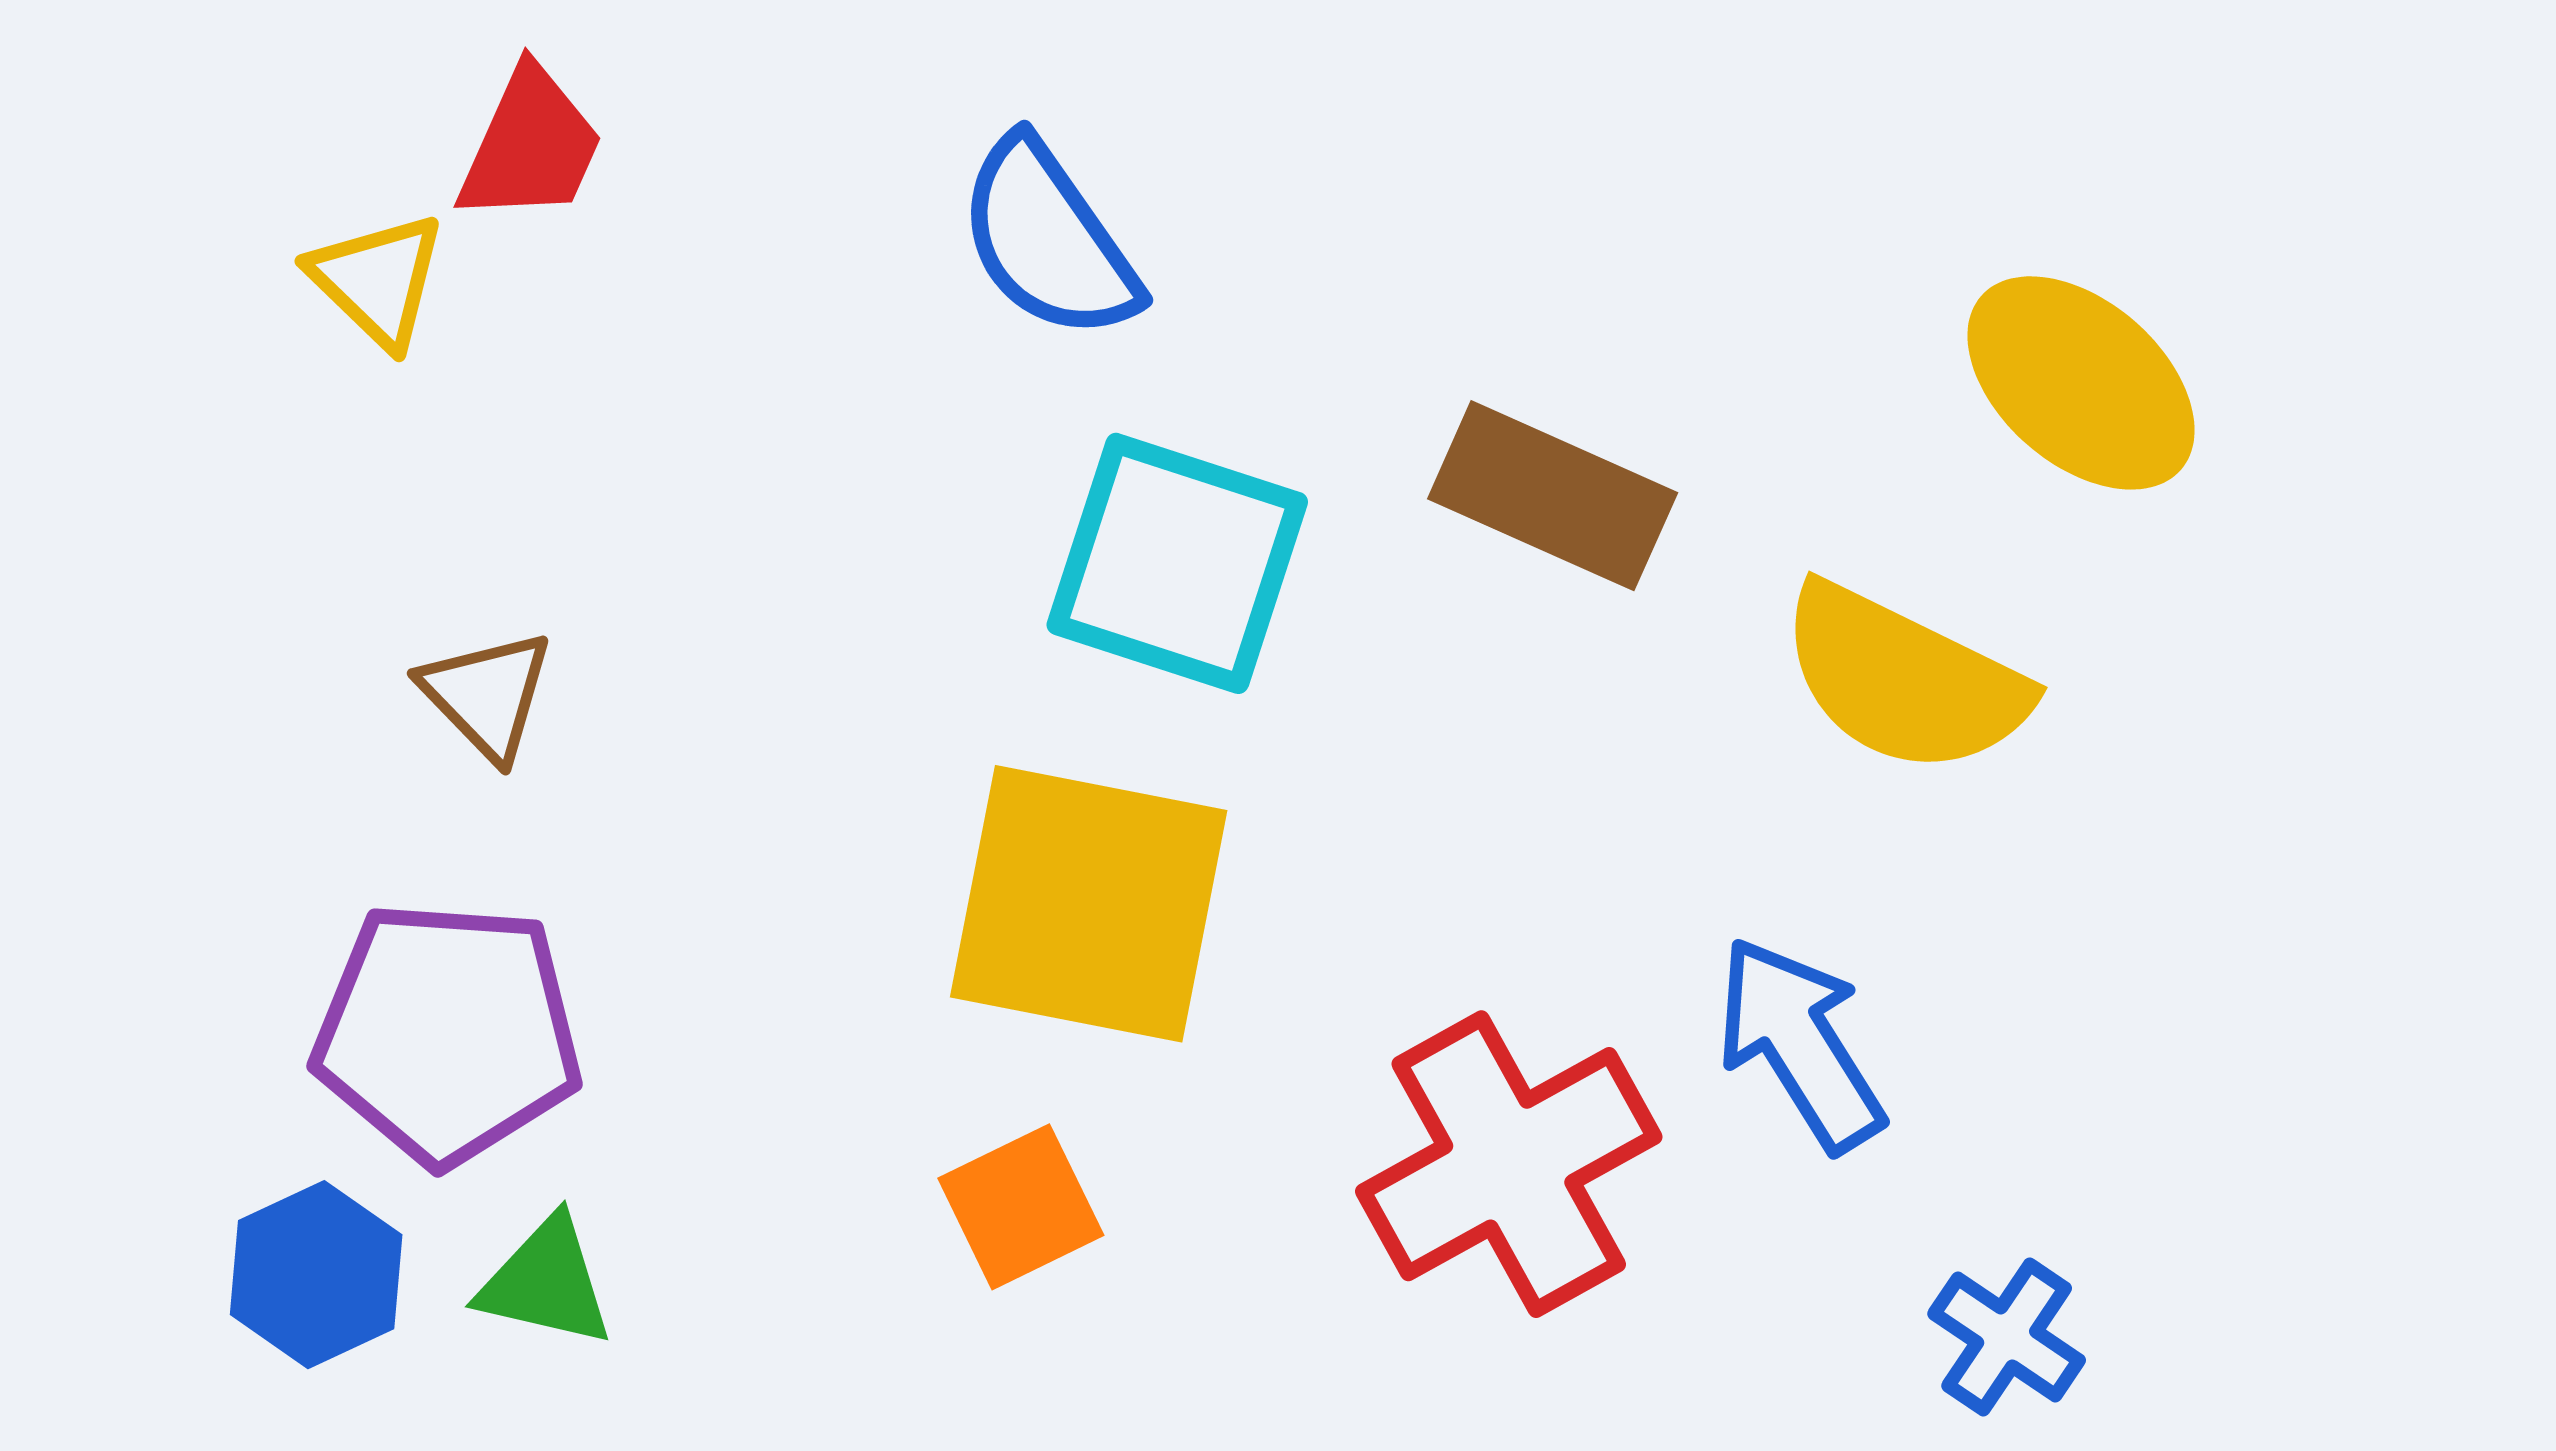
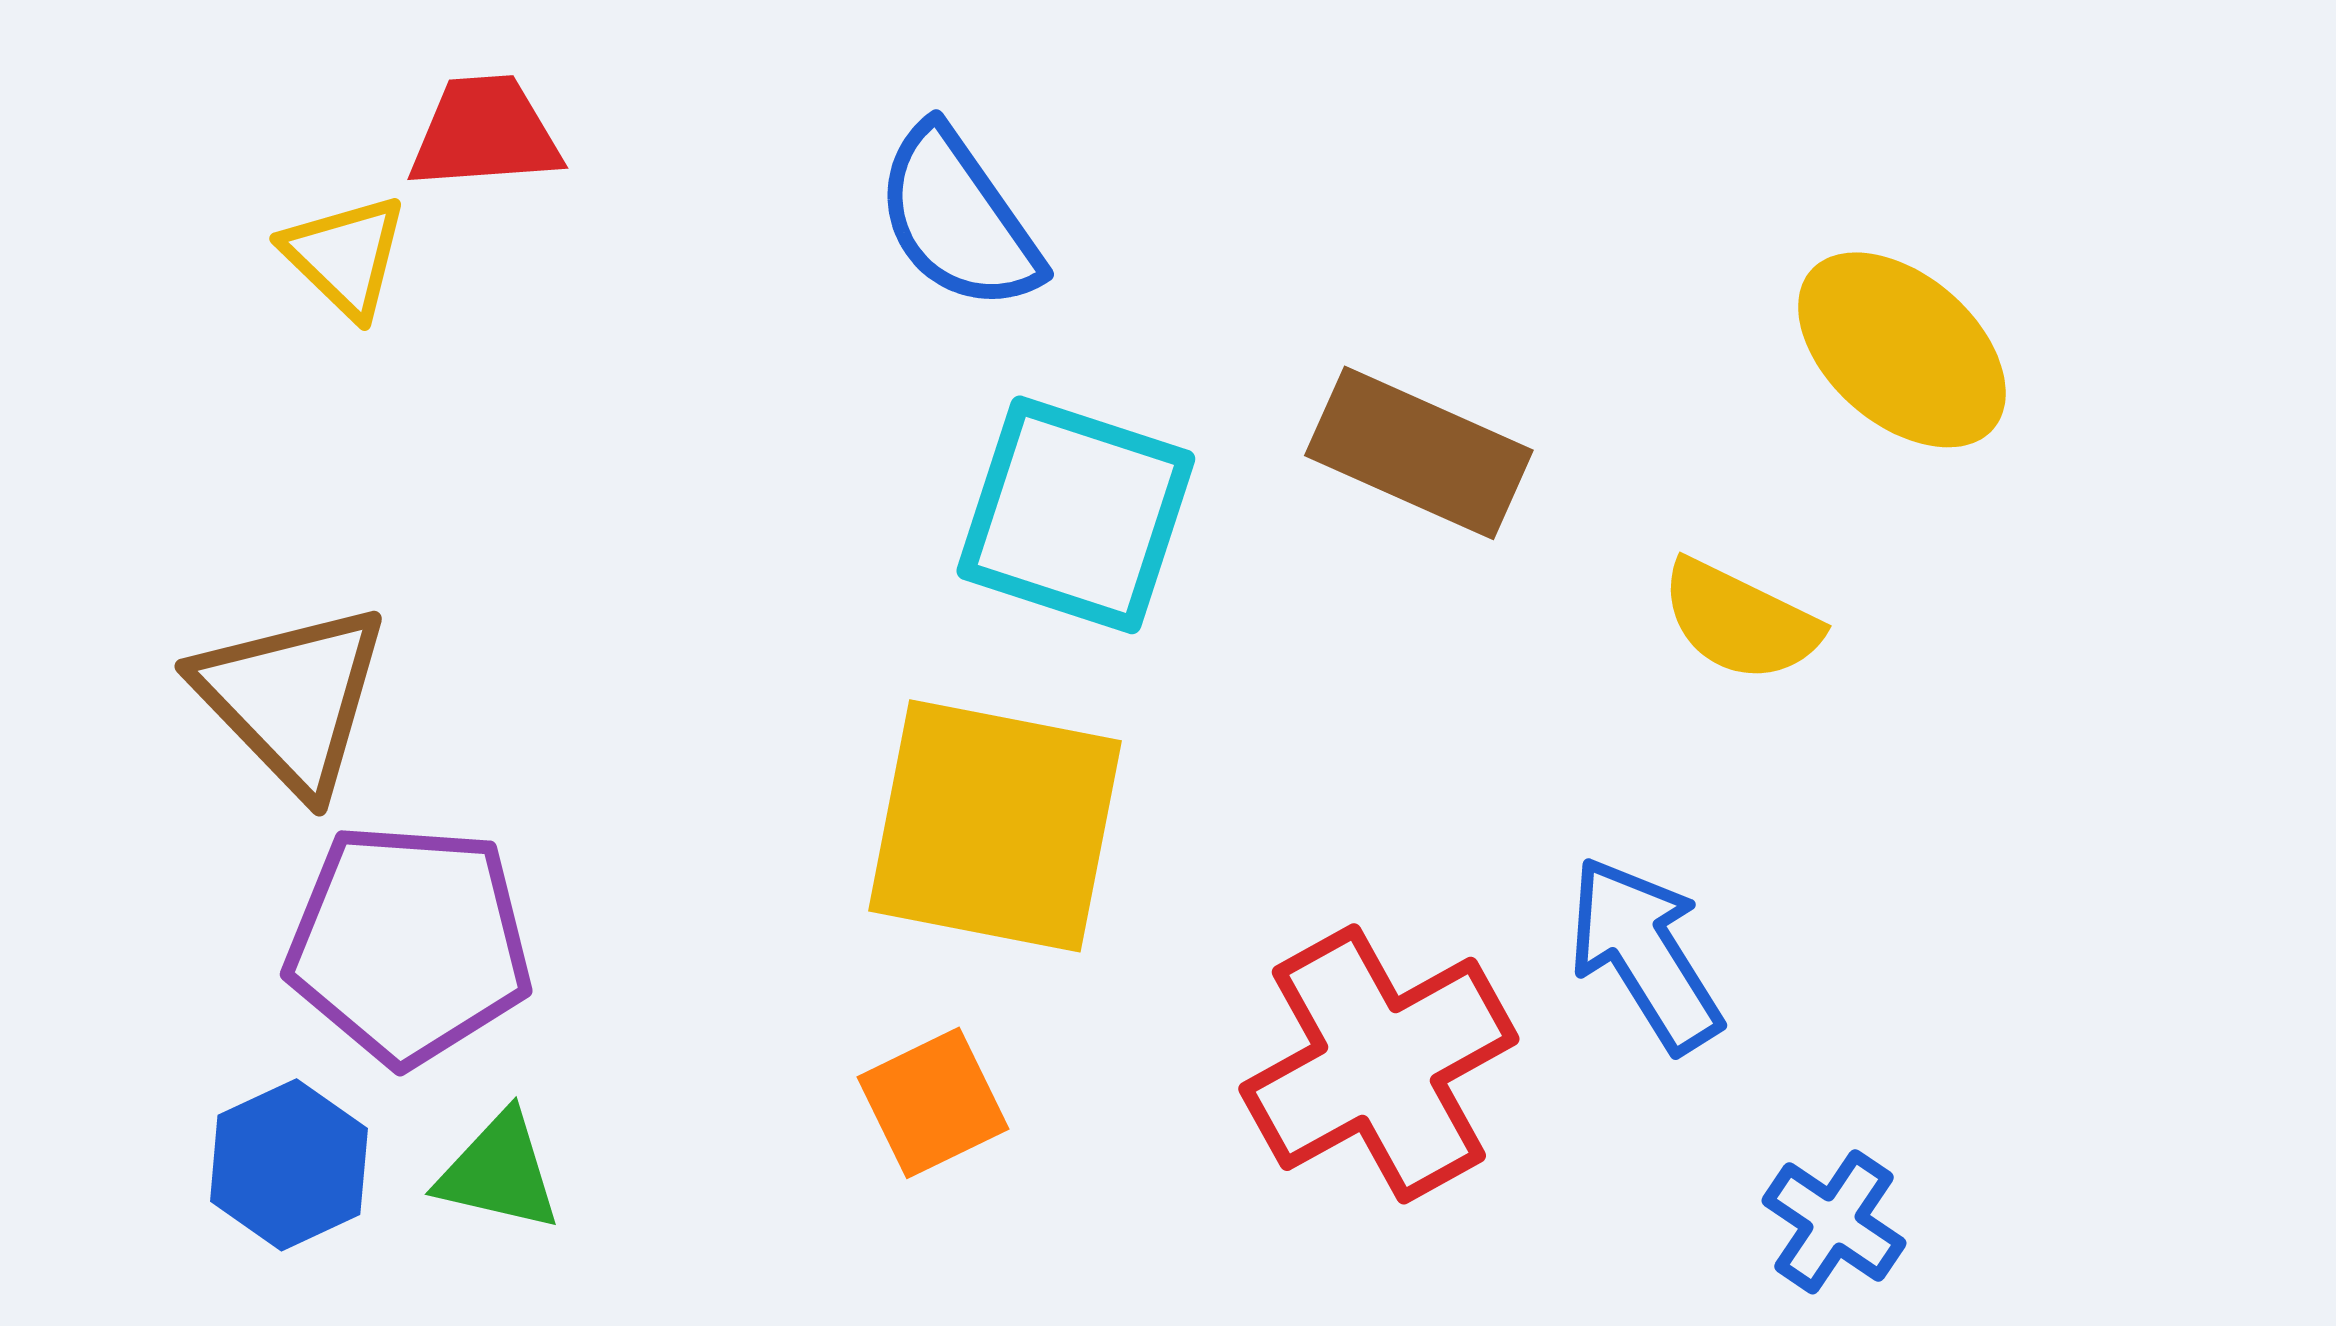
red trapezoid: (531, 146) -> (485, 133), turned -118
yellow semicircle: (1904, 679) -> (1740, 621), size x0.7
brown triangle: (487, 695) -> (292, 698), moved, size x1.6

